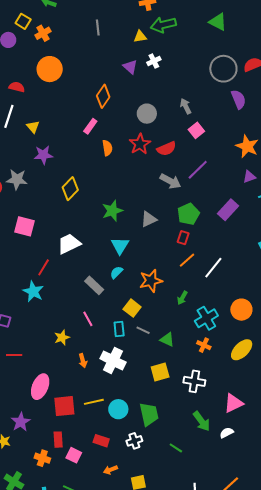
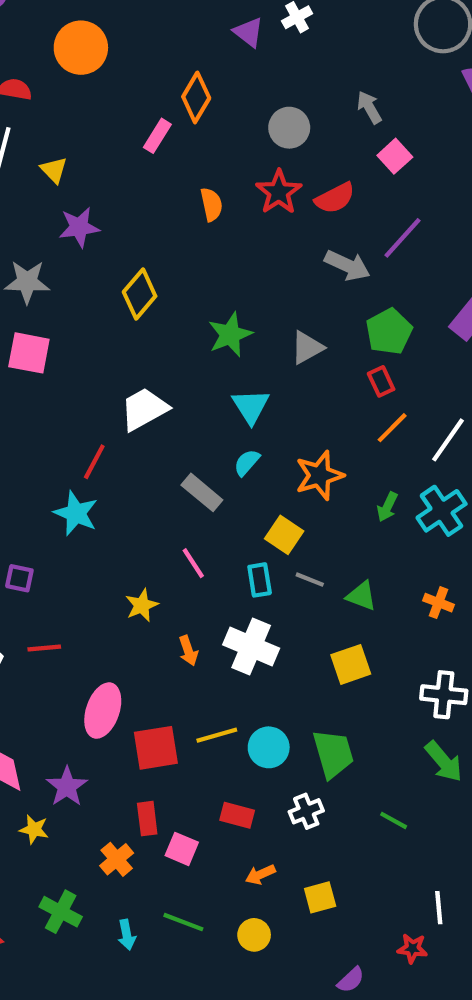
pink rectangle: (90, 126) -> (157, 136), moved
pink square: (24, 226) -> (29, 353), moved
red rectangle: (183, 238) -> (381, 381), turned -40
cyan cross: (206, 318) -> (442, 511), moved
white cross: (194, 381) -> (444, 695), moved
orange cross: (42, 458) -> (117, 859), turned 35

